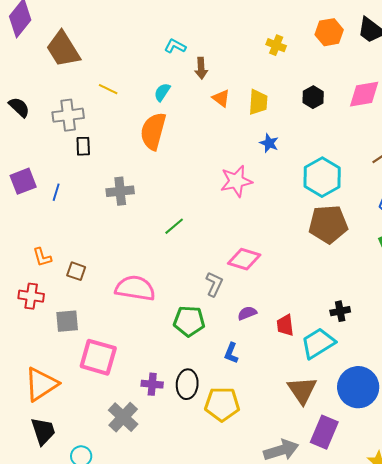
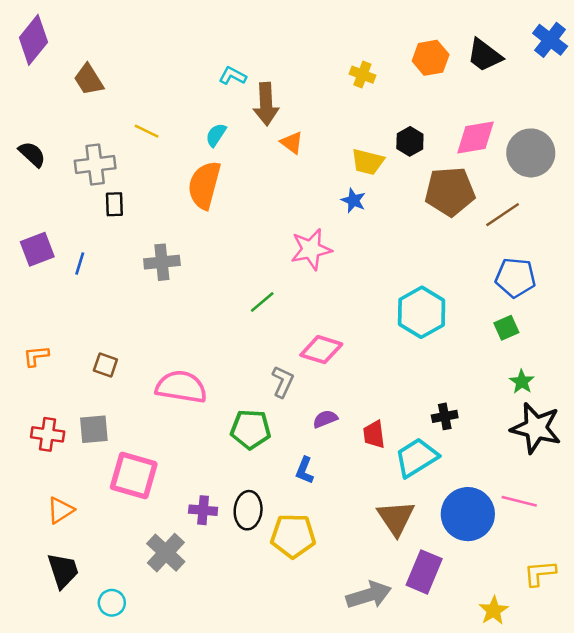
brown trapezoid: (63, 49) -> (89, 80), size x0.7
brown arrow: (201, 68) -> (266, 104), size x1.5
yellow trapezoid: (258, 102) -> (368, 162), moved, turned 100
cyan hexagon: (322, 177) -> (422, 312), moved
brown pentagon: (328, 224) -> (450, 191), moved
green line: (174, 226) -> (262, 302), moved
orange L-shape: (42, 257) -> (36, 356), moved, turned 100
red cross: (31, 296) -> (48, 434), moved
orange triangle: (41, 384) -> (60, 510), size x0.6

